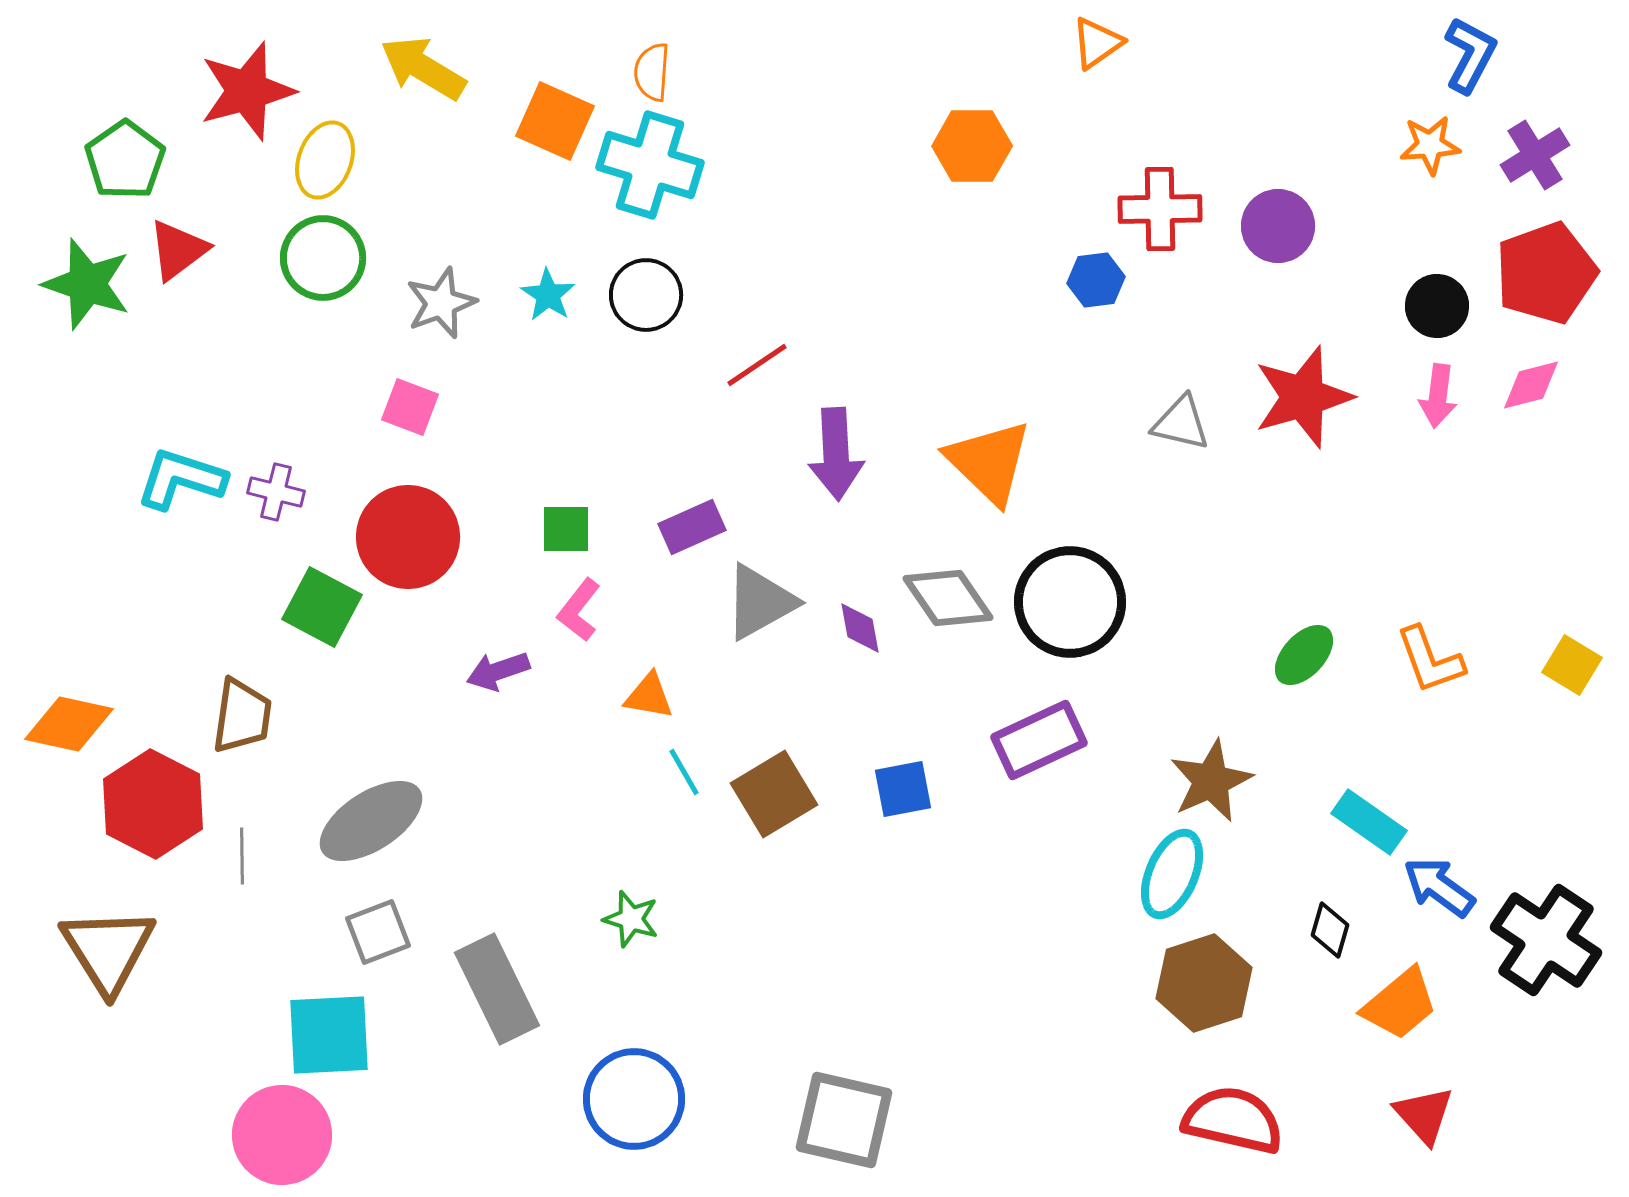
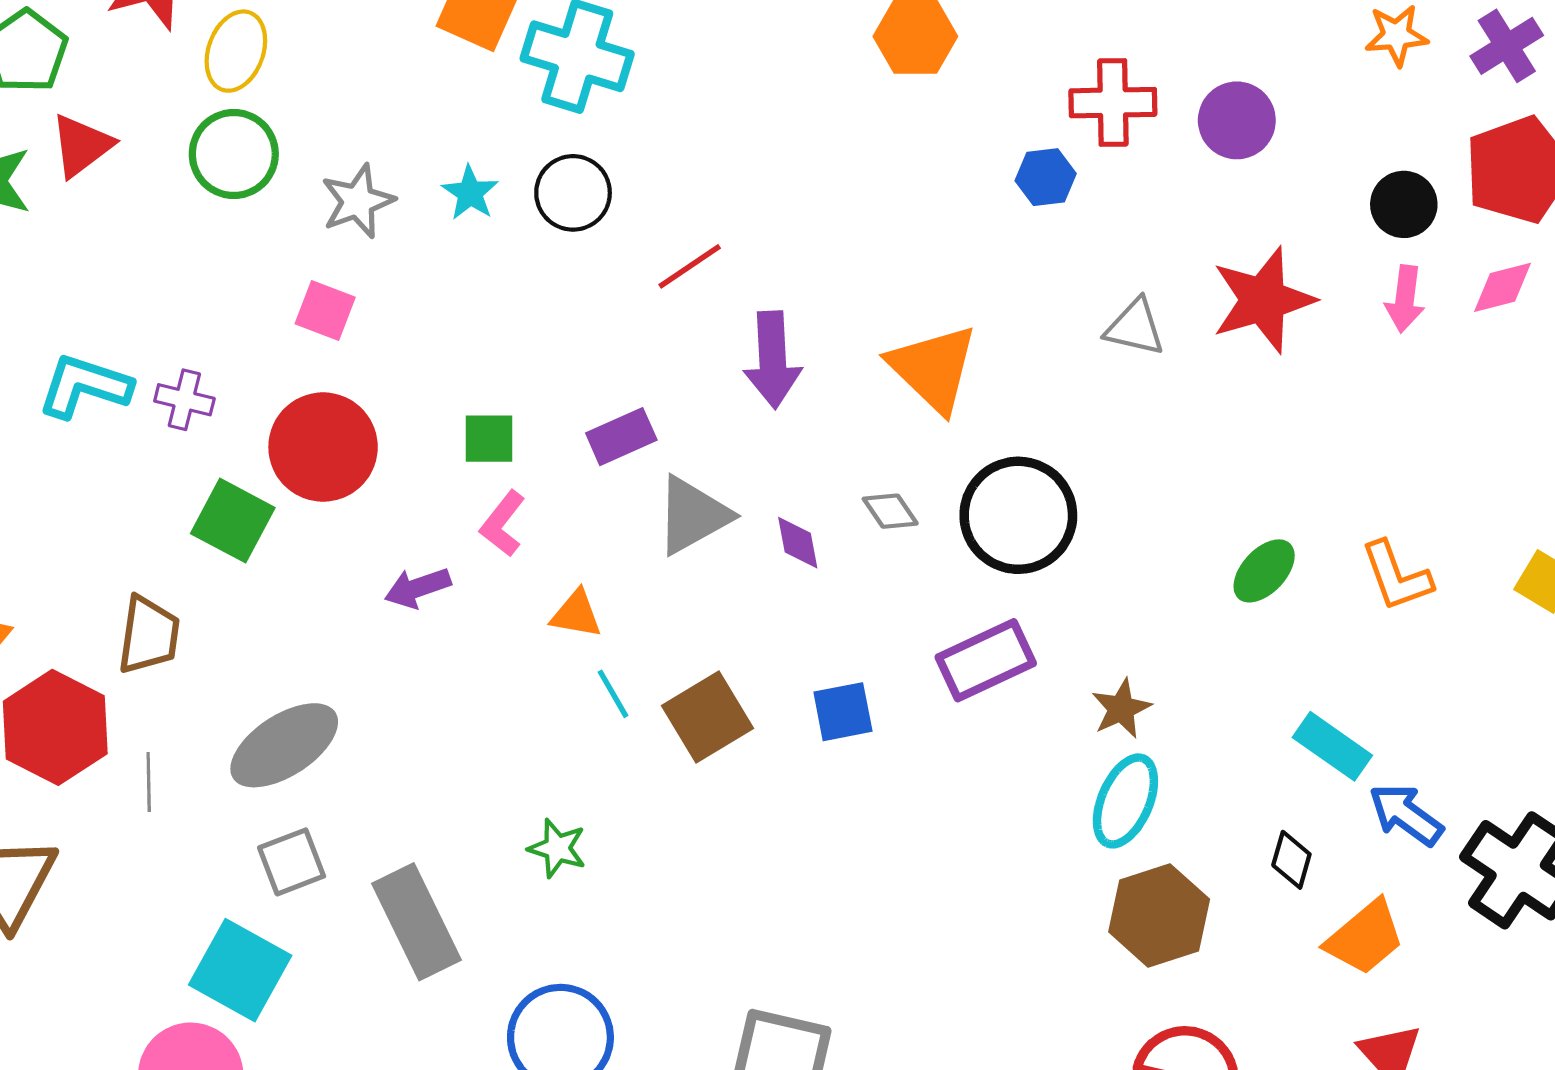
gray diamond: (948, 598) -> (890, 511), size x0.6
brown star: (1211, 781) -> (1121, 709), moved, size x0.7
cyan square: (329, 1035) -> (240, 970), turned 32

